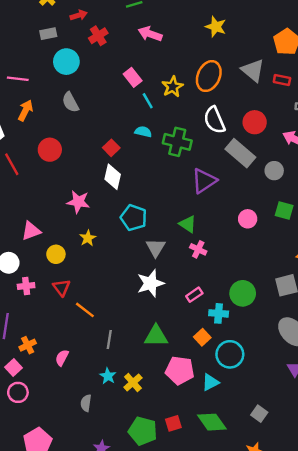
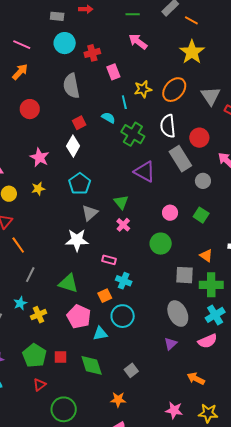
yellow star: (216, 27) -> (192, 52), size x1.4
red cross: (98, 36) -> (92, 53), moved
cyan line: (148, 101) -> (124, 102), moved
gray semicircle: (70, 102) -> (71, 86), moved, size x1.4
purple triangle: (204, 181) -> (145, 172), turned 45
green circle: (243, 293) -> (161, 244), moved
pink rectangle: (194, 295) -> (109, 260), turned 32

